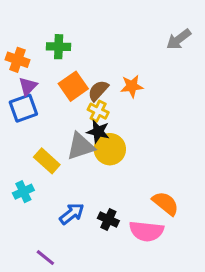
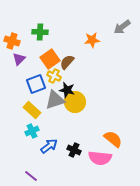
orange star: (132, 86) -> (92, 40), moved
blue square: (23, 108) -> (36, 84), moved
yellow cross: (98, 111) -> (54, 76), moved
cyan cross: (23, 192) -> (32, 131), moved

